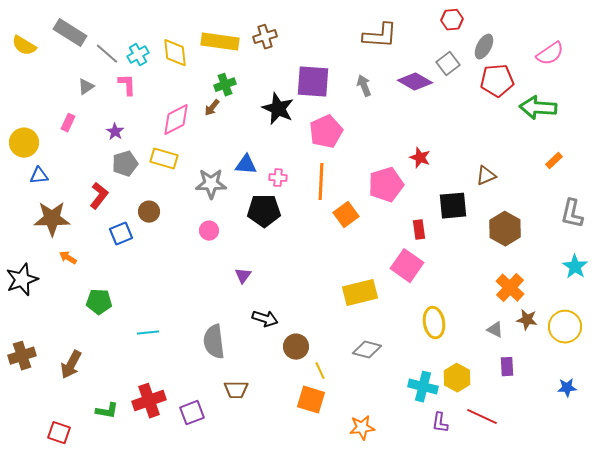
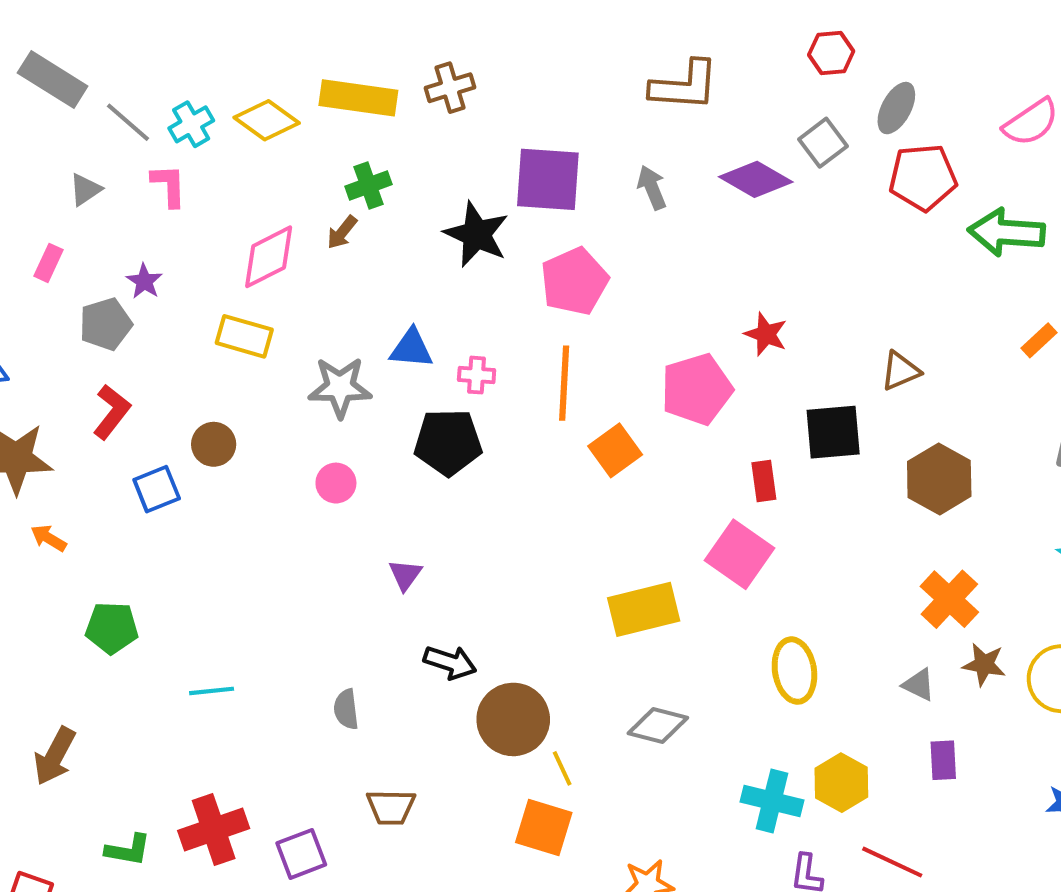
yellow diamond: (175, 53) -> (267, 120), turned -48
gray pentagon: (125, 164) -> (106, 324), moved
gray semicircle: (214, 342) -> (346, 709), size x0.6
brown circle: (296, 347) -> (513, 719), size x1.4

